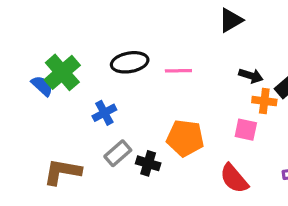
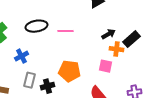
black arrow: (251, 76) -> (108, 34), turned -48
gray rectangle: (118, 153) -> (30, 80), turned -35
black cross: (148, 163) -> (48, 86), turned -32

